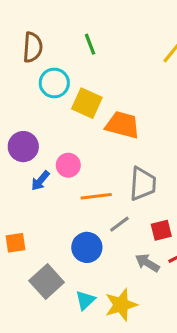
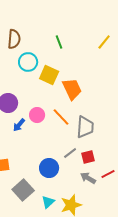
green line: (90, 44) -> (59, 42), moved
orange trapezoid: (123, 125) -> (72, 89), turned 50
orange line: (96, 196) -> (61, 117), moved, turned 54
red square: (161, 230) -> (88, 157), moved

